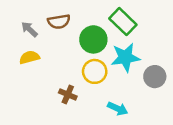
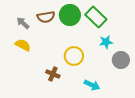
green circle: (93, 39) -> (70, 15), moved
yellow semicircle: (29, 57) -> (23, 45), turned 42
cyan star: (125, 57) -> (106, 42), moved, size x0.6

